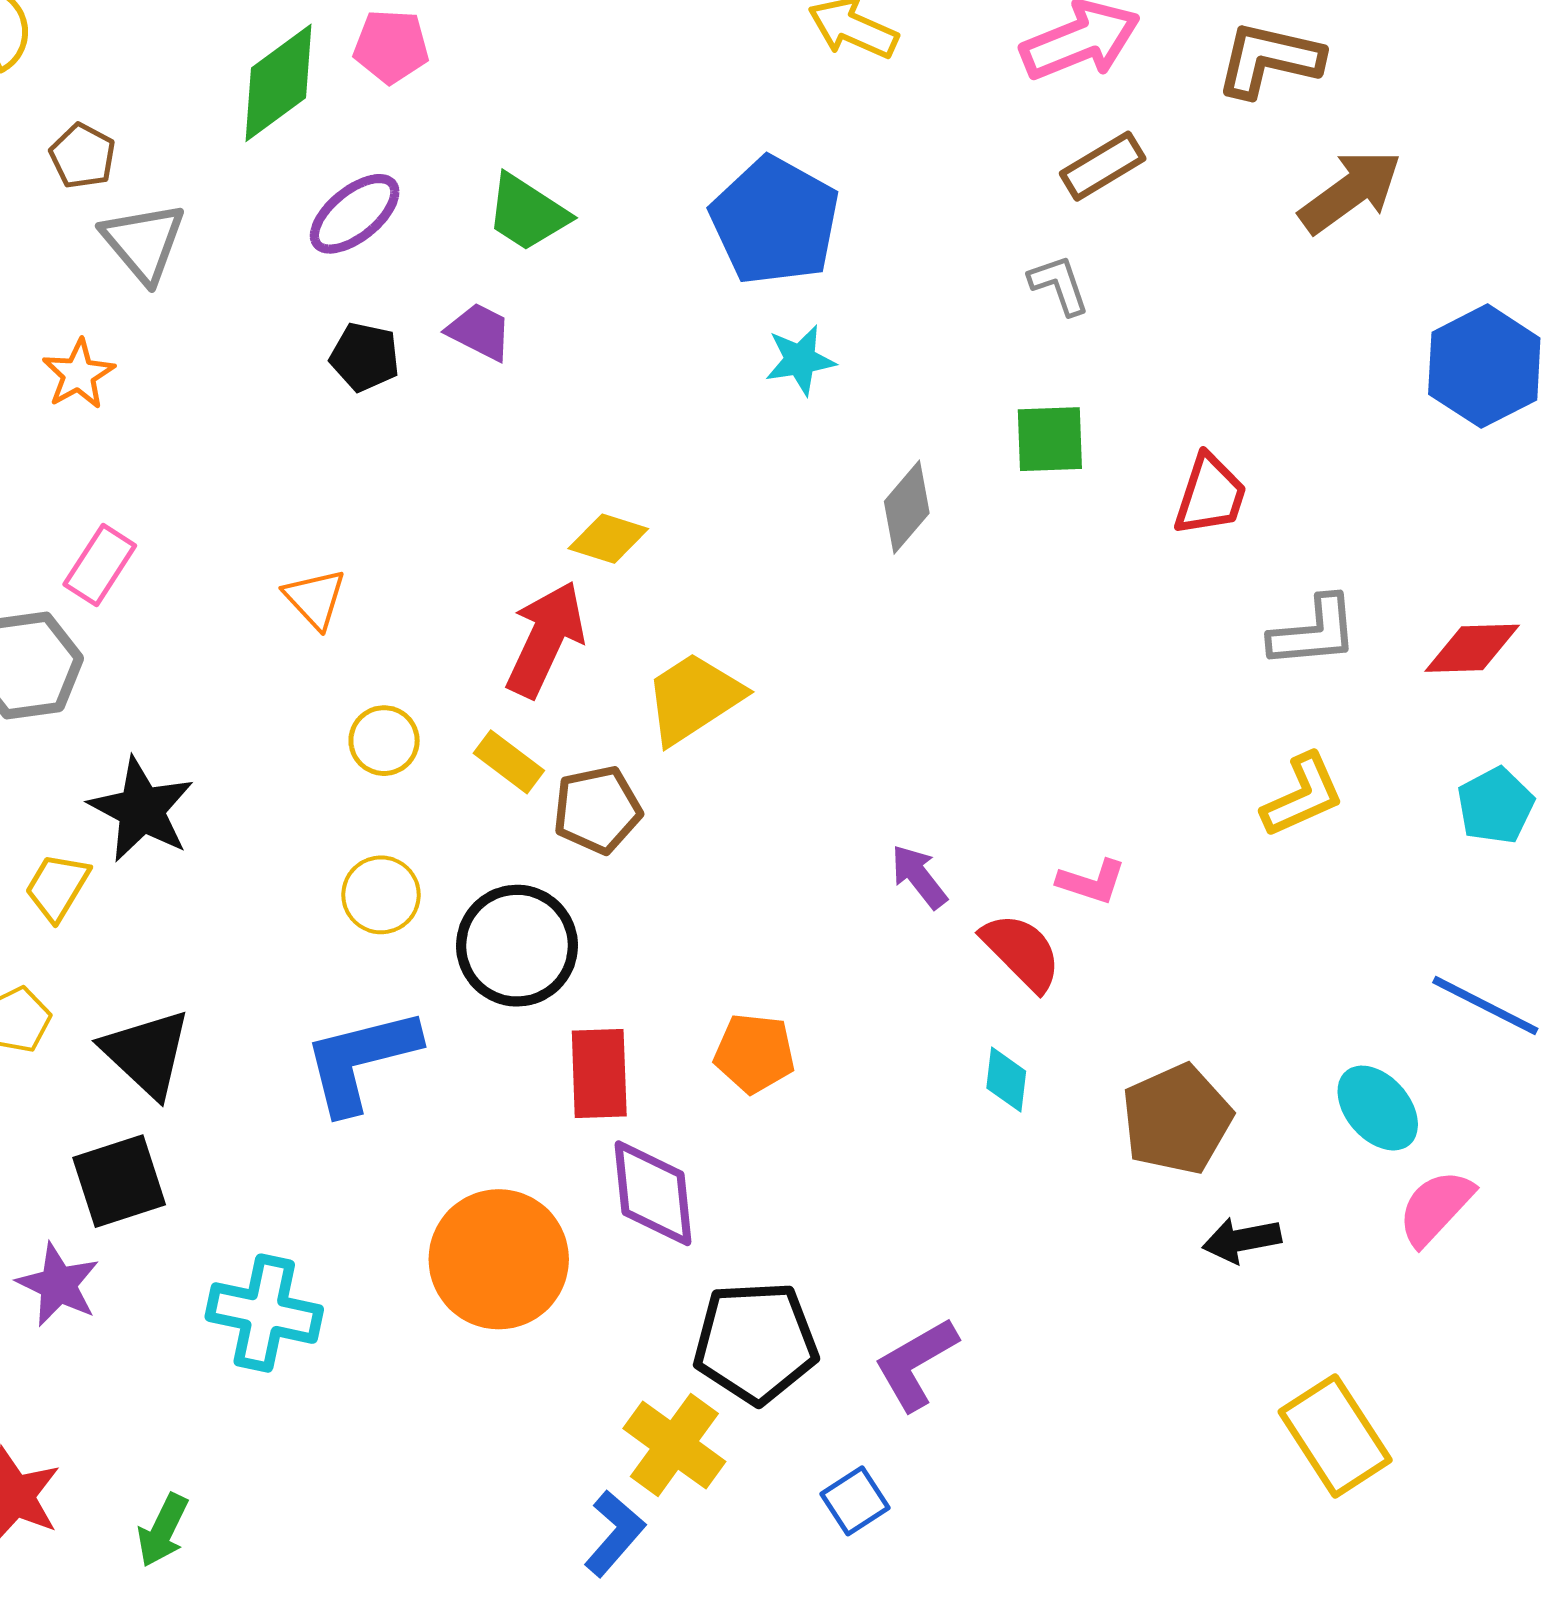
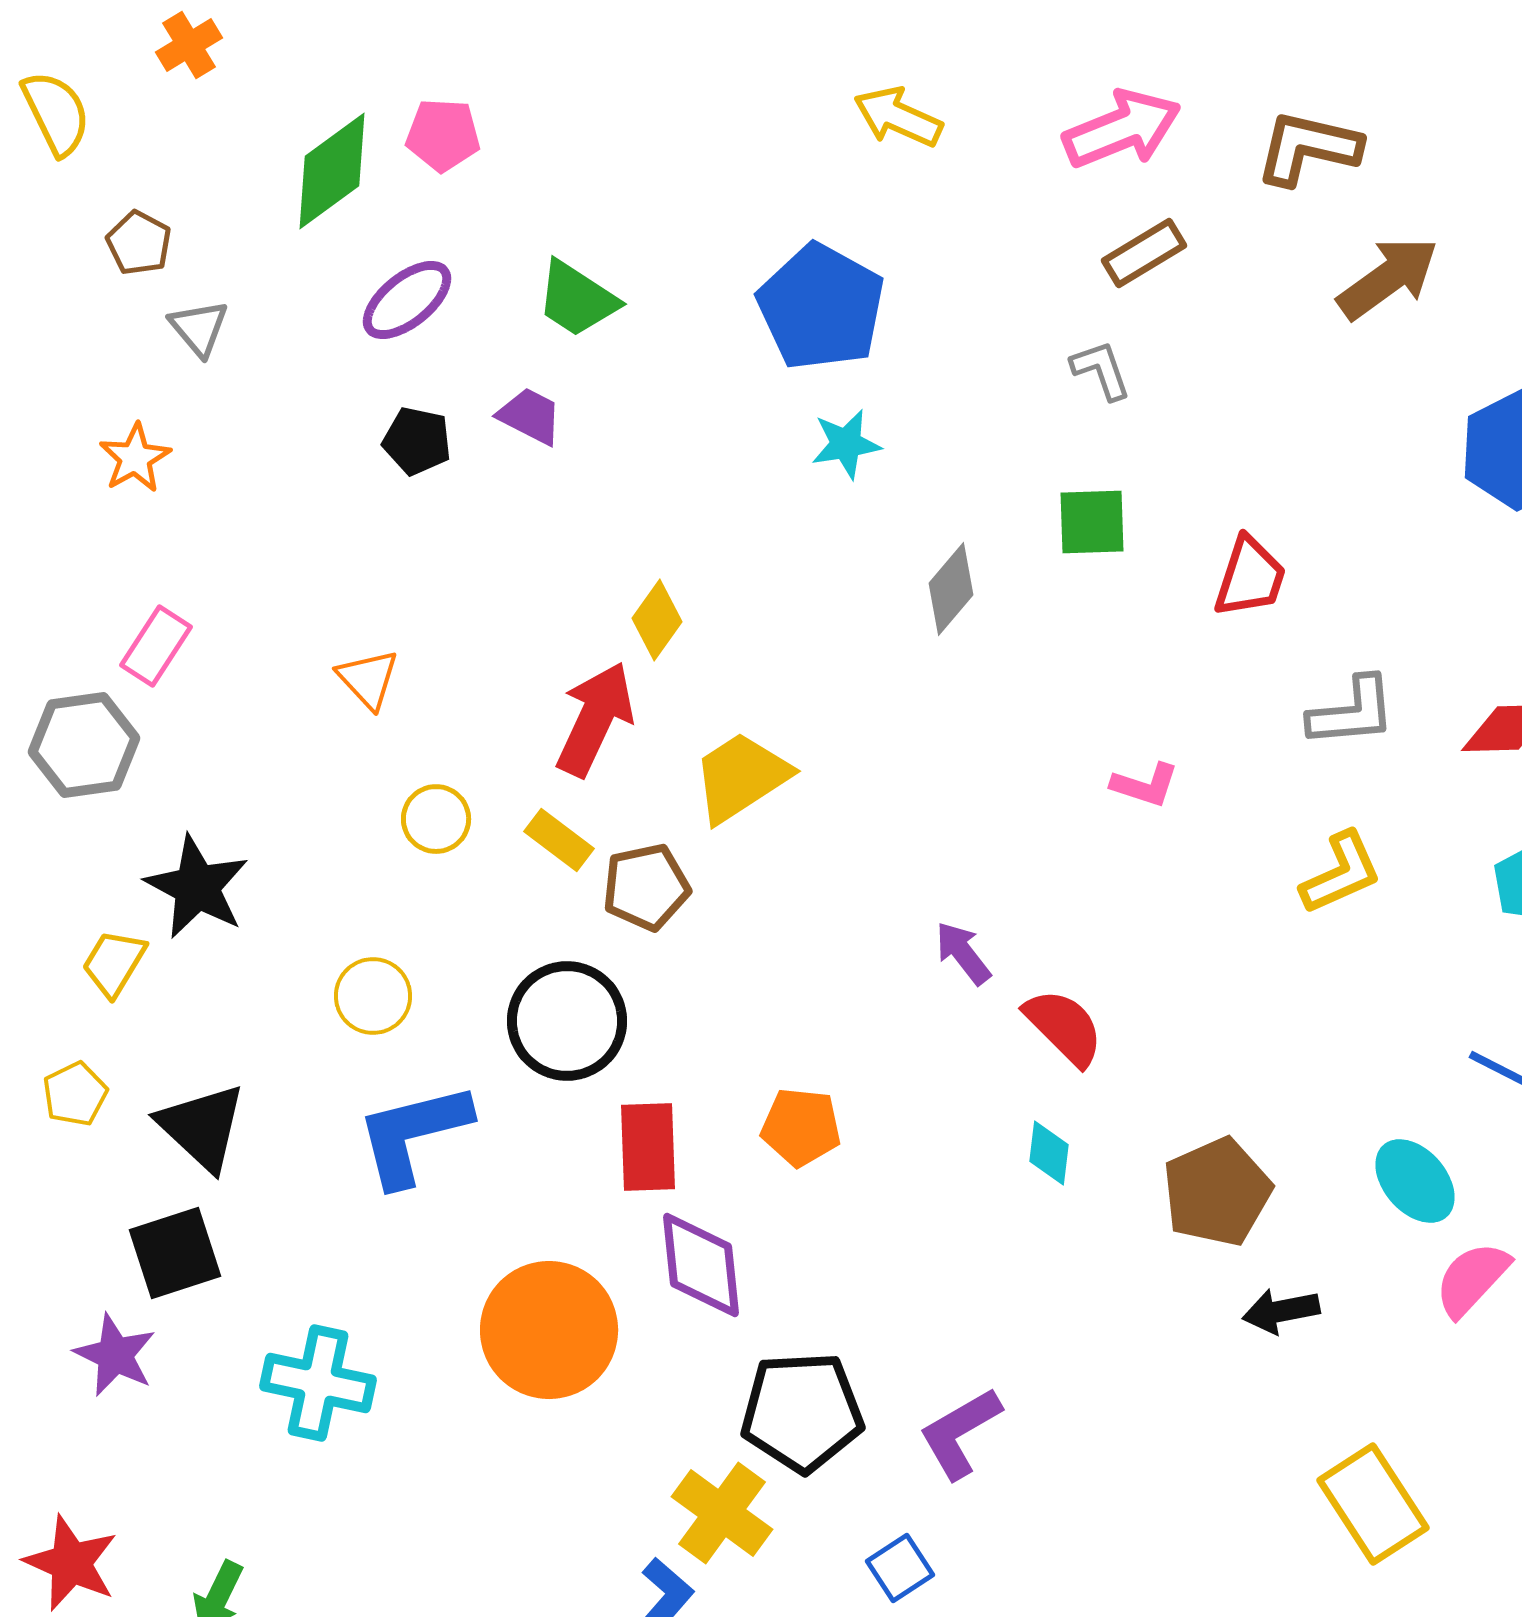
gray triangle: (143, 242) -> (199, 328), size x0.7
yellow diamond: (608, 539) -> (657, 620), turned -72
pink L-shape: (1091, 882) -> (1145, 785), moved
yellow circle: (381, 895) -> (373, 996), moved

